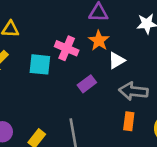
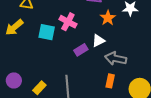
orange star: (99, 41) -> (108, 18), moved
white triangle: (117, 60) -> (98, 41), moved

